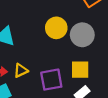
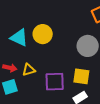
yellow circle: (56, 28) -> (43, 34), moved

